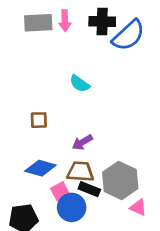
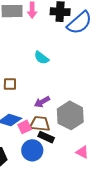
gray hexagon: (120, 180) -> (70, 115), moved
pink square: (60, 191) -> (25, 127), moved

